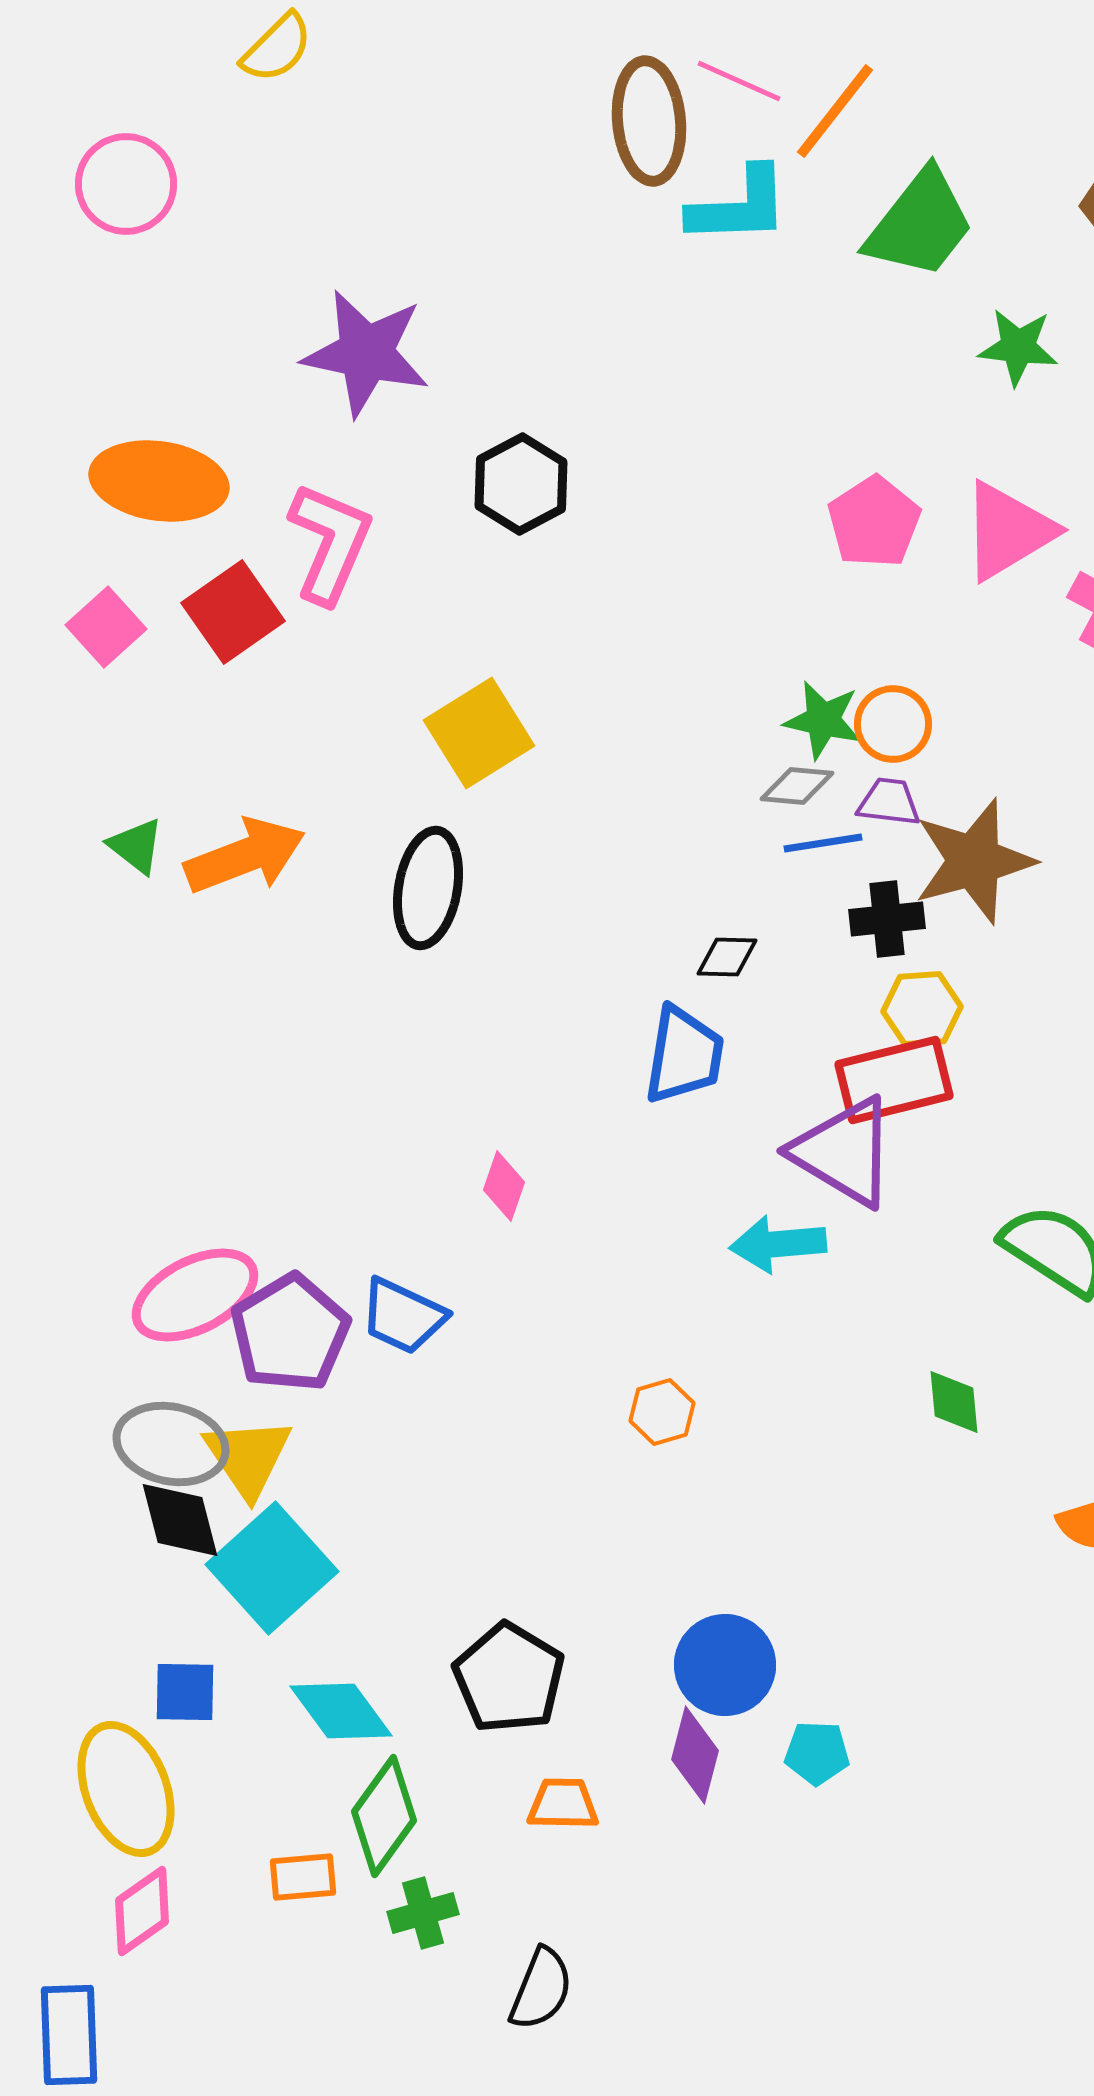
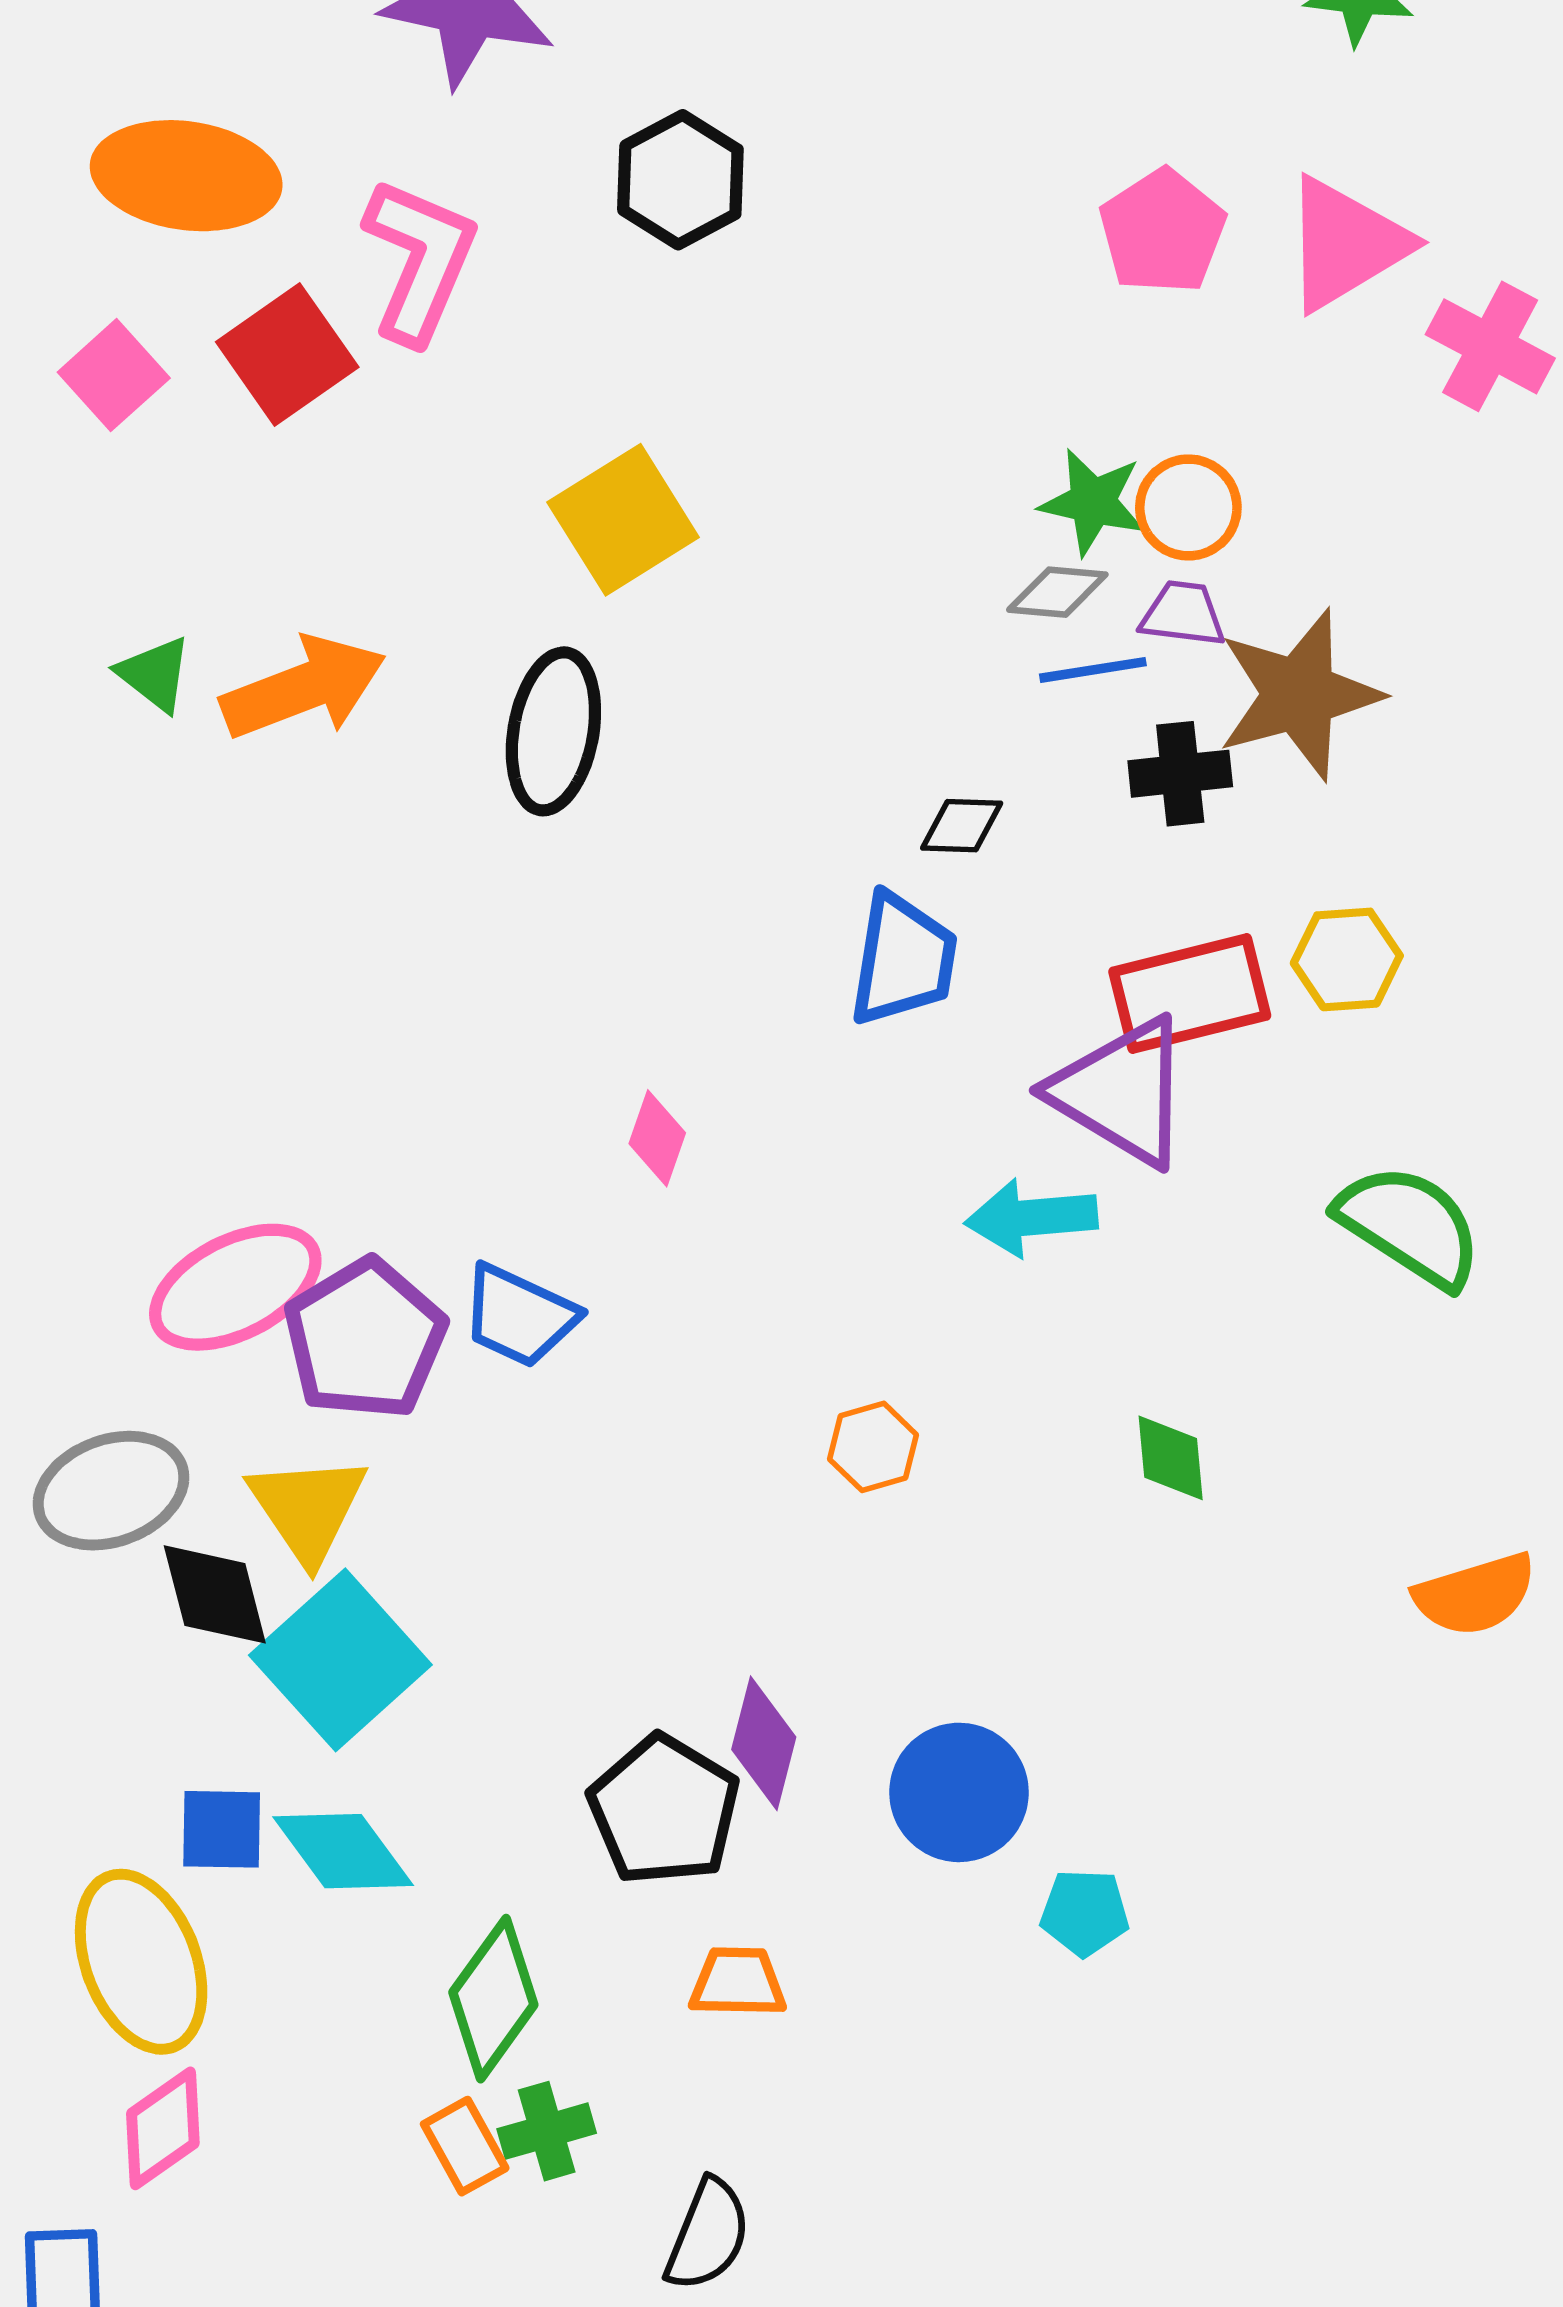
yellow hexagon: (922, 1009) -> (1347, 959), moved
green diamond: (954, 1402) -> (1171, 1458), moved
gray ellipse: (171, 1444) -> (111, 1491), moved, turned -32
cyan diamond: (341, 1711) -> (343, 1851), moved
purple diamond: (695, 1755) -> (764, 1743), moved
orange rectangle: (303, 1877) -> (465, 2146), moved, turned 66

